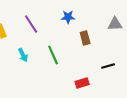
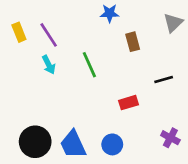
purple line: (31, 24) -> (49, 35), moved
gray triangle: (115, 24) -> (173, 23), turned -42

